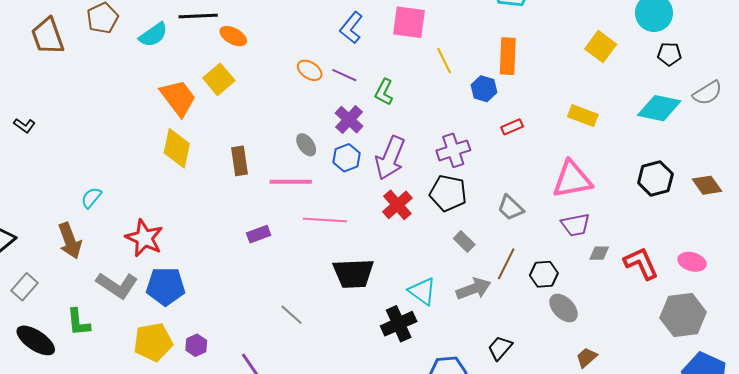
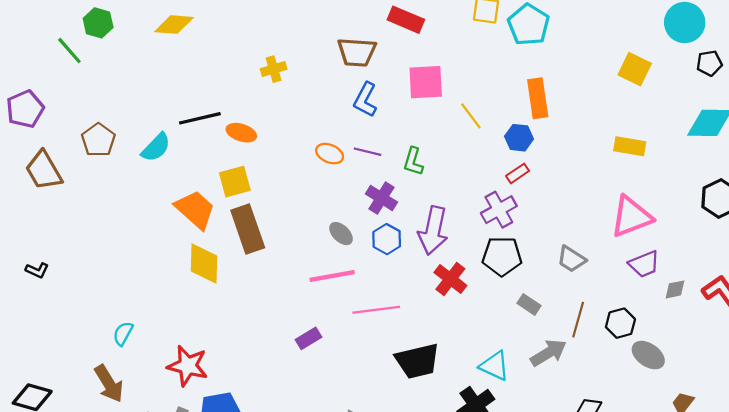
yellow square: (219, 79) -> (235, 182), turned 36
red rectangle: (512, 127) -> (518, 173), moved
brown rectangle: (240, 161) -> (248, 229), moved, size x1.5

